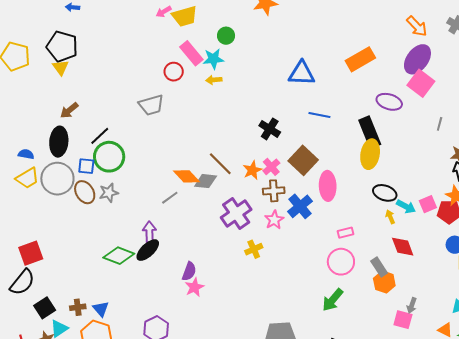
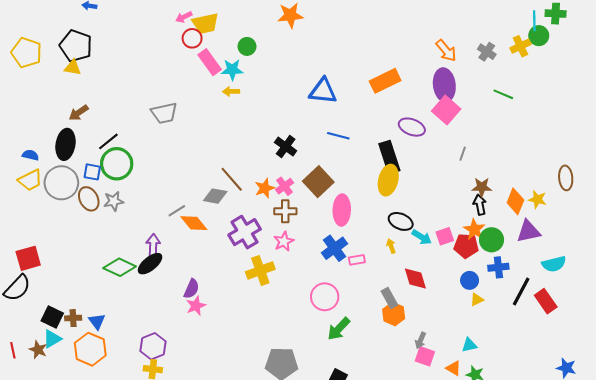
purple ellipse: (417, 59) -> (444, 85), turned -48
yellow triangle: (61, 68) -> (73, 68), turned -48
red circle: (174, 72) -> (192, 38), moved
orange diamond: (186, 176) -> (194, 223), moved
blue cross: (300, 206) -> (335, 248), moved
yellow arrow: (390, 217) -> (391, 246), moved
yellow cross: (254, 249) -> (260, 270), size x1.5
pink circle: (341, 262) -> (325, 297), moved
black square: (45, 308) -> (52, 317), moved, turned -35
pink square: (403, 320) -> (425, 356), moved

